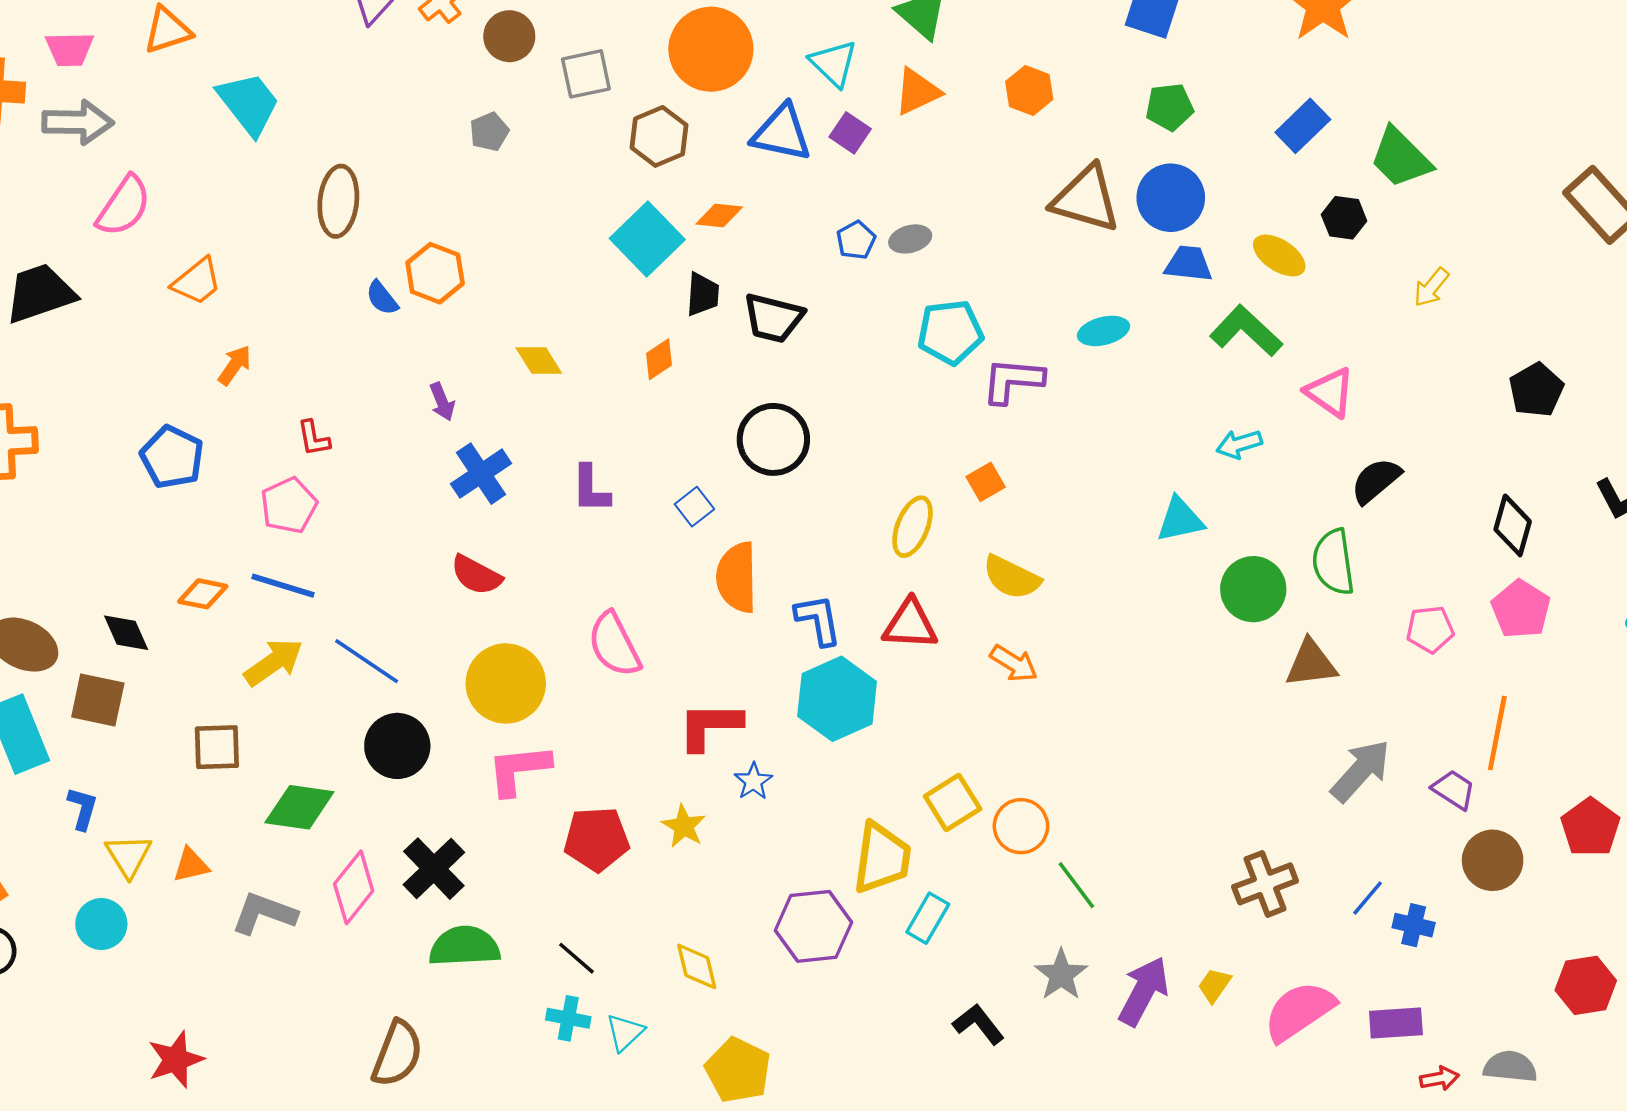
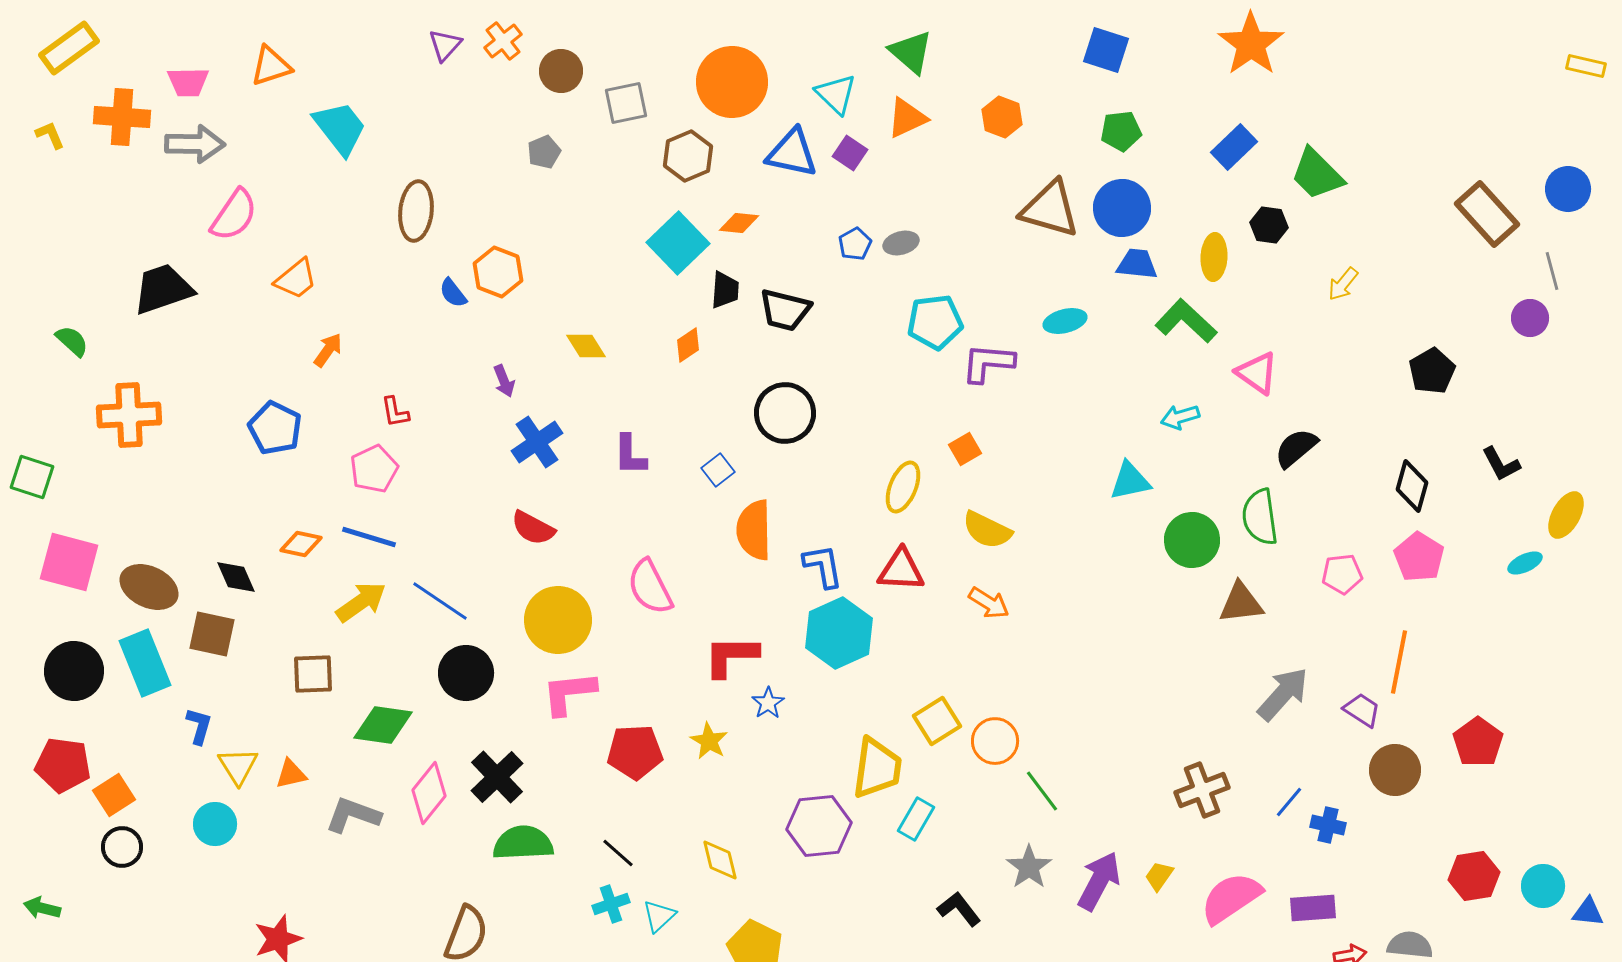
yellow ellipse: (1279, 255) -> (1214, 257), turned 60
cyan cross: (568, 1018) -> (611, 904), turned -30

